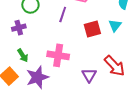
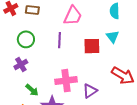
red square: (92, 29) -> (92, 46), turned 30
purple triangle: (89, 75) -> (90, 91), moved, turned 42

